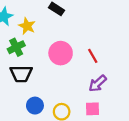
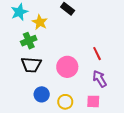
pink circle: (61, 53) -> (67, 67), moved
purple arrow: (98, 83) -> (100, 79), turned 96

